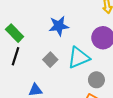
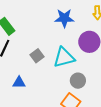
blue star: (59, 26) -> (64, 18), moved

